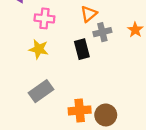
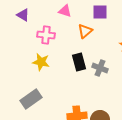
gray cross: (102, 32) -> (100, 68), moved, turned 35
gray rectangle: (41, 91) -> (31, 99), moved

